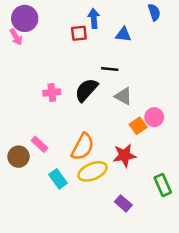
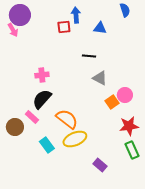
black semicircle: (86, 90) -> (42, 99), moved
orange semicircle: (83, 147) -> (67, 119), turned -80
red star: (125, 155) -> (129, 126), moved

